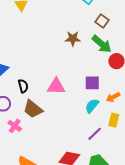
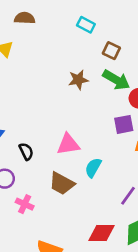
purple square: (92, 83) -> (124, 124), moved
cyan semicircle: (92, 106) -> (93, 168), moved
brown trapezoid: (33, 109) -> (62, 183), moved

